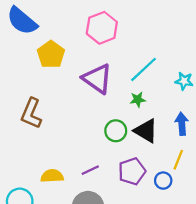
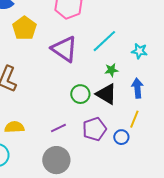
green star: (138, 100) -> (111, 70), moved
yellow semicircle: (52, 176) -> (14, 127), moved

